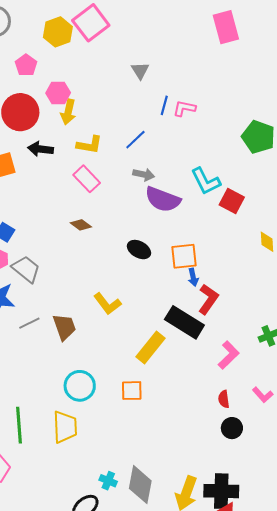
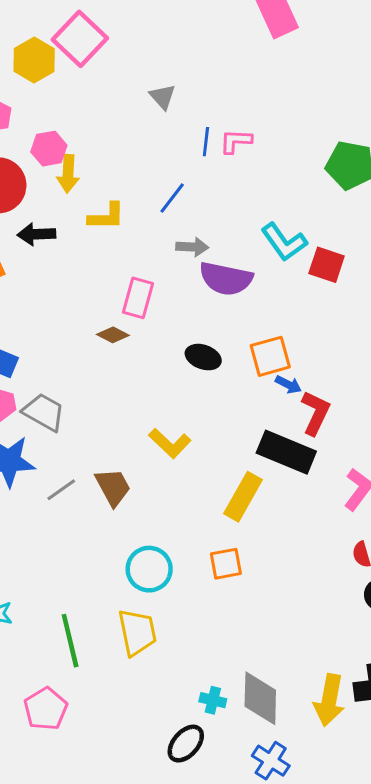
pink rectangle: (87, 179) -> (138, 298), moved, turned 68
blue arrow: (193, 277) -> (288, 385), turned -42

